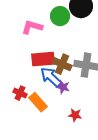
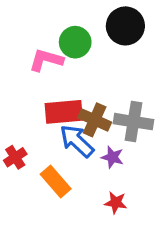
green circle: (60, 16) -> (75, 42), moved
purple star: (63, 87) -> (112, 157), moved
red cross: (20, 93) -> (15, 157), moved, turned 32

